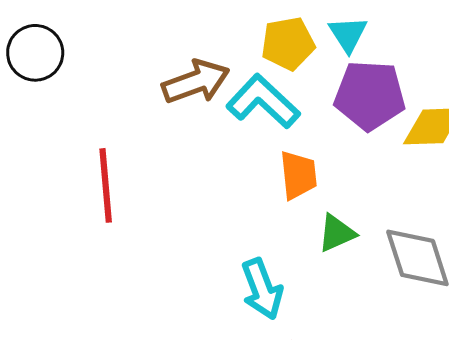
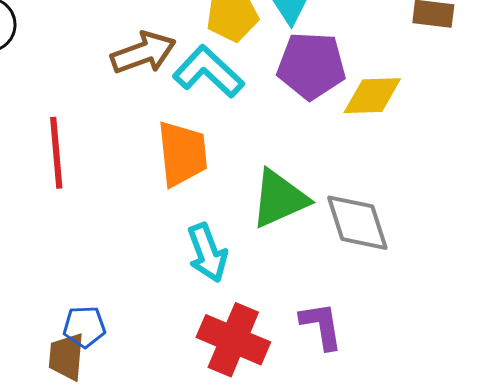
orange trapezoid: (298, 175) -> (182, 154), moved, size x1.4
green triangle: (337, 233) -> (279, 199), size x1.6

